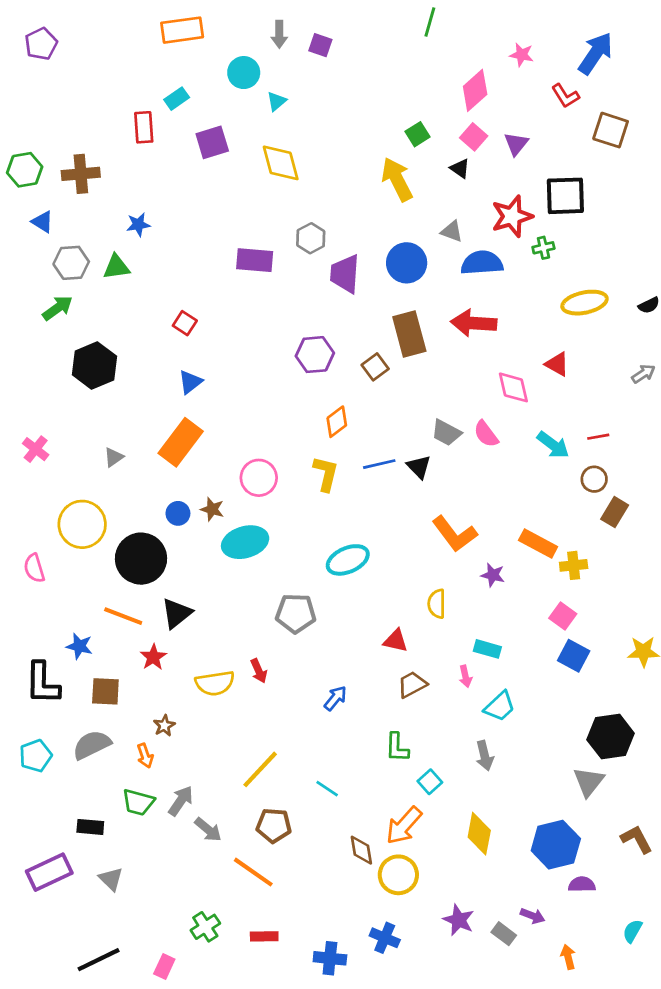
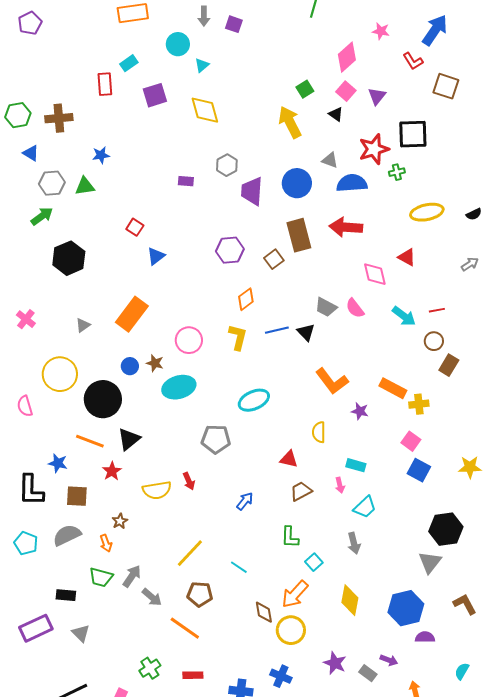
purple rectangle: (255, 260) -> (186, 181), size x0.6
blue triangle: (190, 382) -> (156, 256), moved
cyan pentagon: (36, 756) -> (26, 543), turned -30

